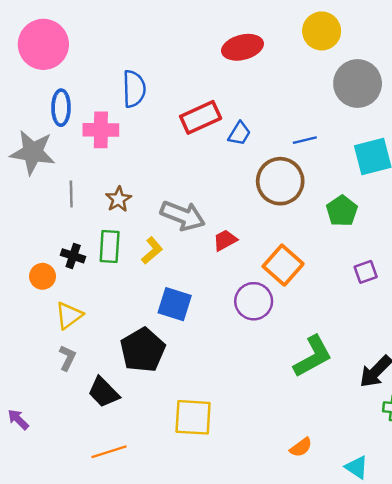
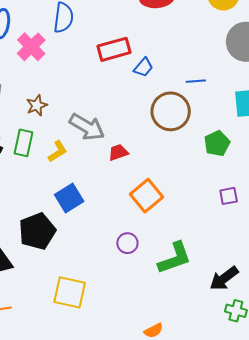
pink cross: (101, 130) -> (31, 47), turned 36
orange square: (283, 265) -> (146, 196), moved
purple circle: (254, 301) -> (127, 243), moved, size x0.7
blue square: (175, 304) -> (69, 198), turned 32

